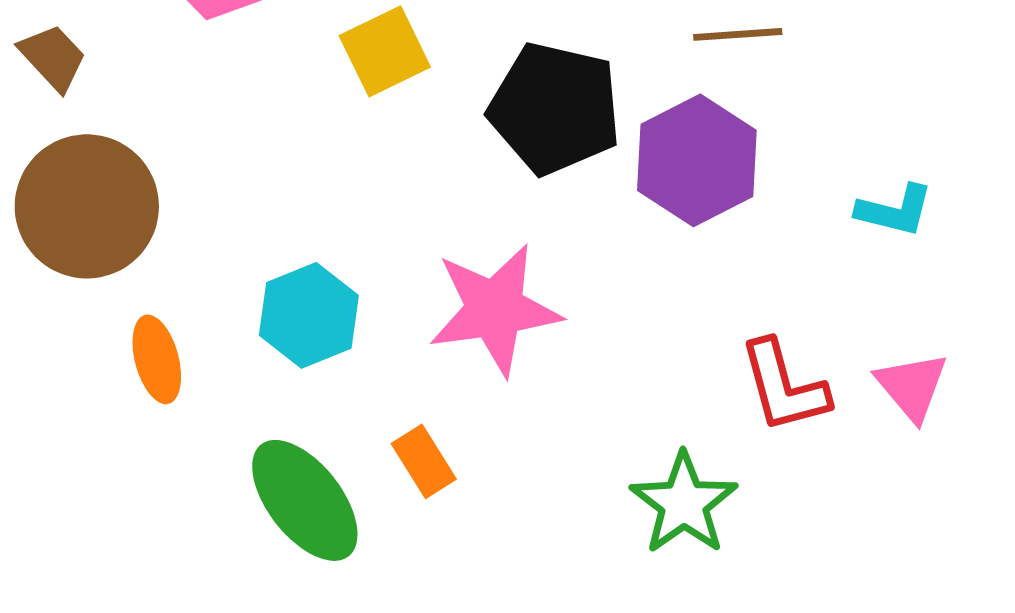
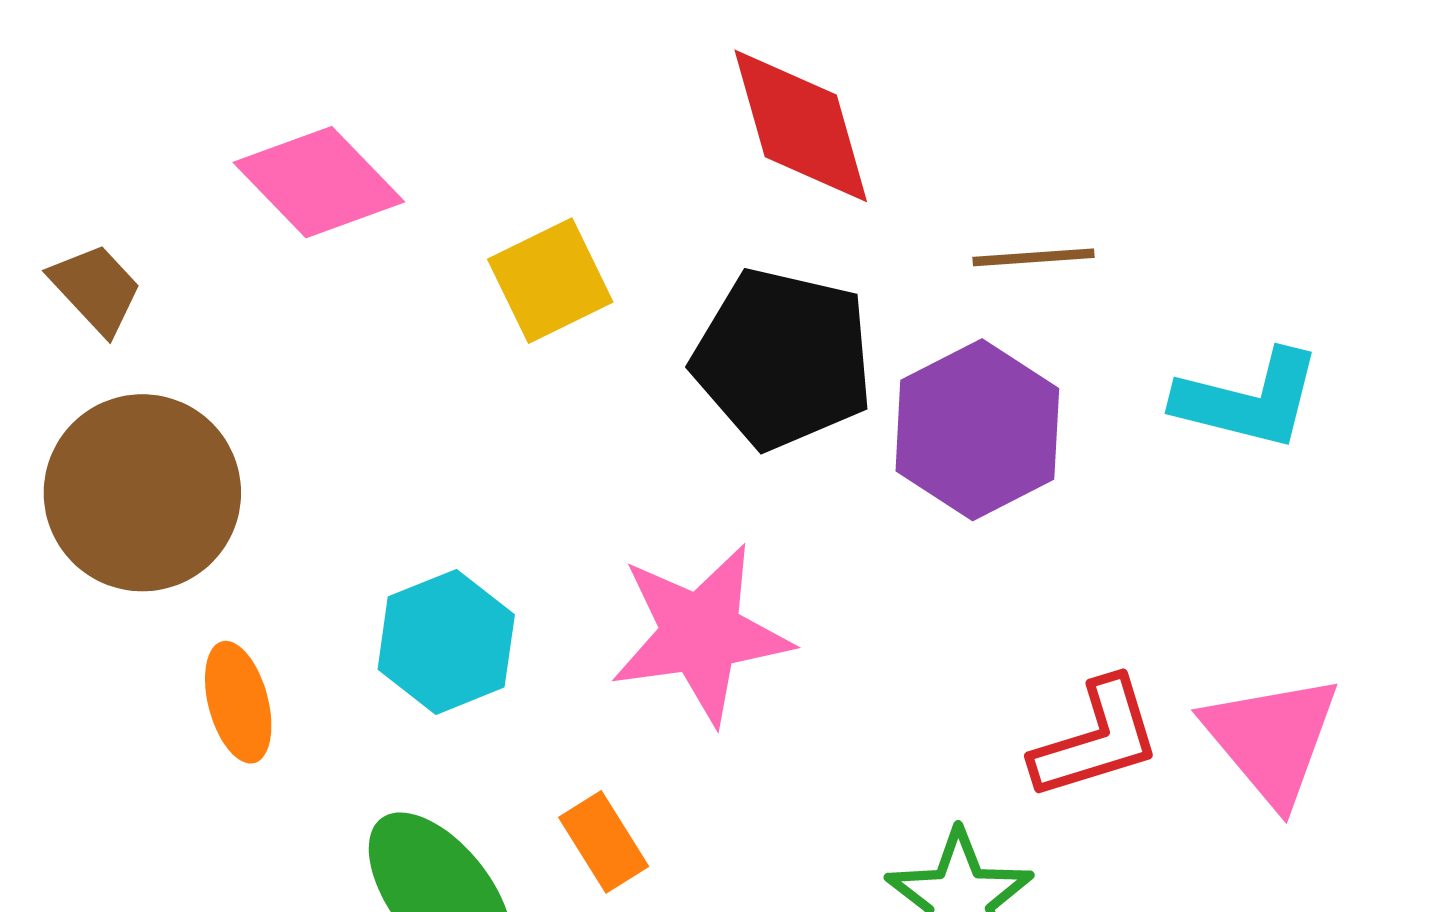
cyan L-shape: (895, 210) -> (1248, 400), moved, size x1.4
red L-shape: (784, 386) -> (1096, 739), turned -92
pink triangle: (912, 386) -> (1272, 739), size x1.4

